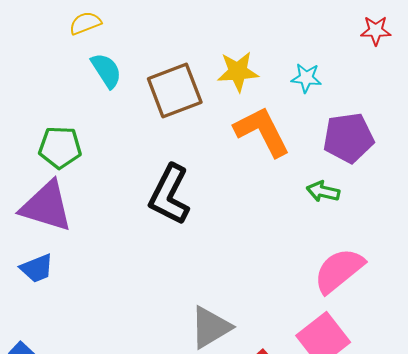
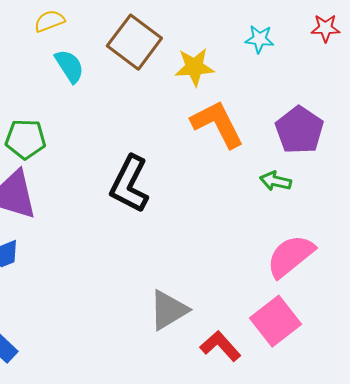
cyan star: (306, 78) -> (259, 39), moved
brown square: (175, 91) -> (134, 42), moved, turned -32
purple pentagon: (348, 138) -> (299, 130), turned -30

